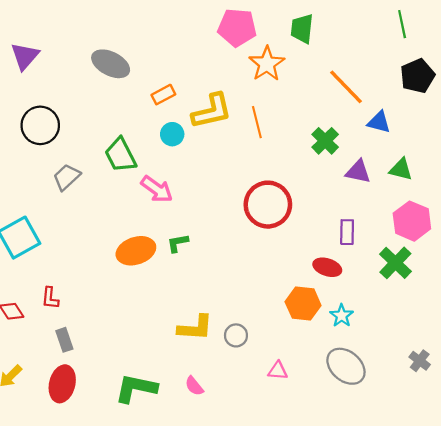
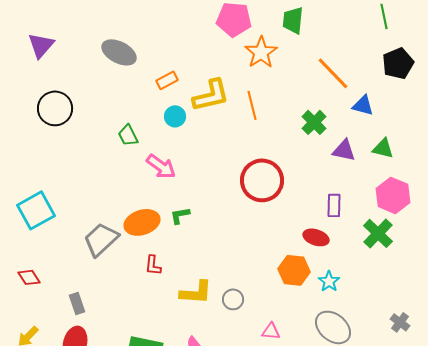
green trapezoid: (121, 155) -> (128, 135), size x0.7
gray trapezoid: (67, 177) -> (101, 239), moved, size x1.4
red L-shape: (50, 298) -> (153, 265), moved

